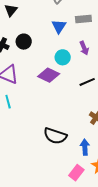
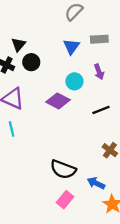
black triangle: (11, 10) -> (18, 45), moved
blue arrow: (85, 147) -> (96, 183), turned -63
pink rectangle: (76, 173) -> (65, 200), moved

